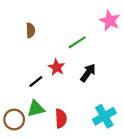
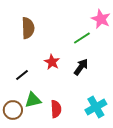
brown semicircle: (30, 30) -> (28, 28), size x1.5
green line: (77, 42) -> (82, 38), moved
black line: (36, 81) -> (22, 75), moved

